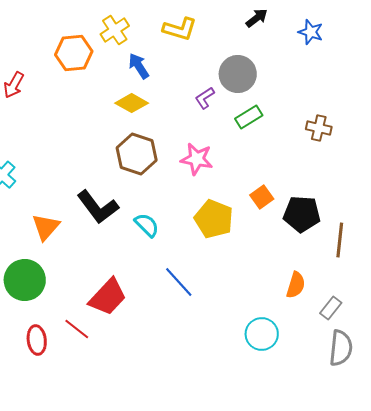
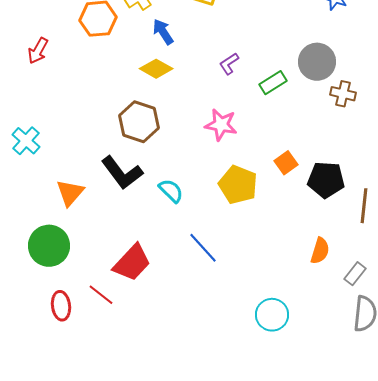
gray circle: (238, 74) -> (317, 62), moved
brown hexagon: (137, 154) -> (139, 122), moved
cyan circle: (262, 334) -> (272, 315), moved

